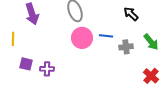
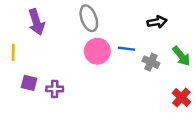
black arrow: (131, 14) -> (157, 22), turned 126
gray cross: (126, 47) -> (151, 62), turned 32

